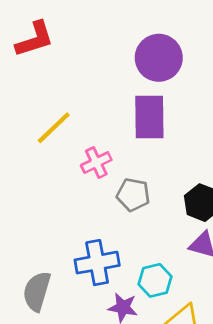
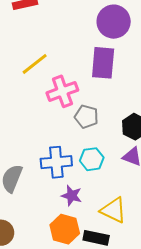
pink cross: (96, 163) -> (62, 91), size x1.4
cyan hexagon: (155, 280) -> (92, 159), moved

